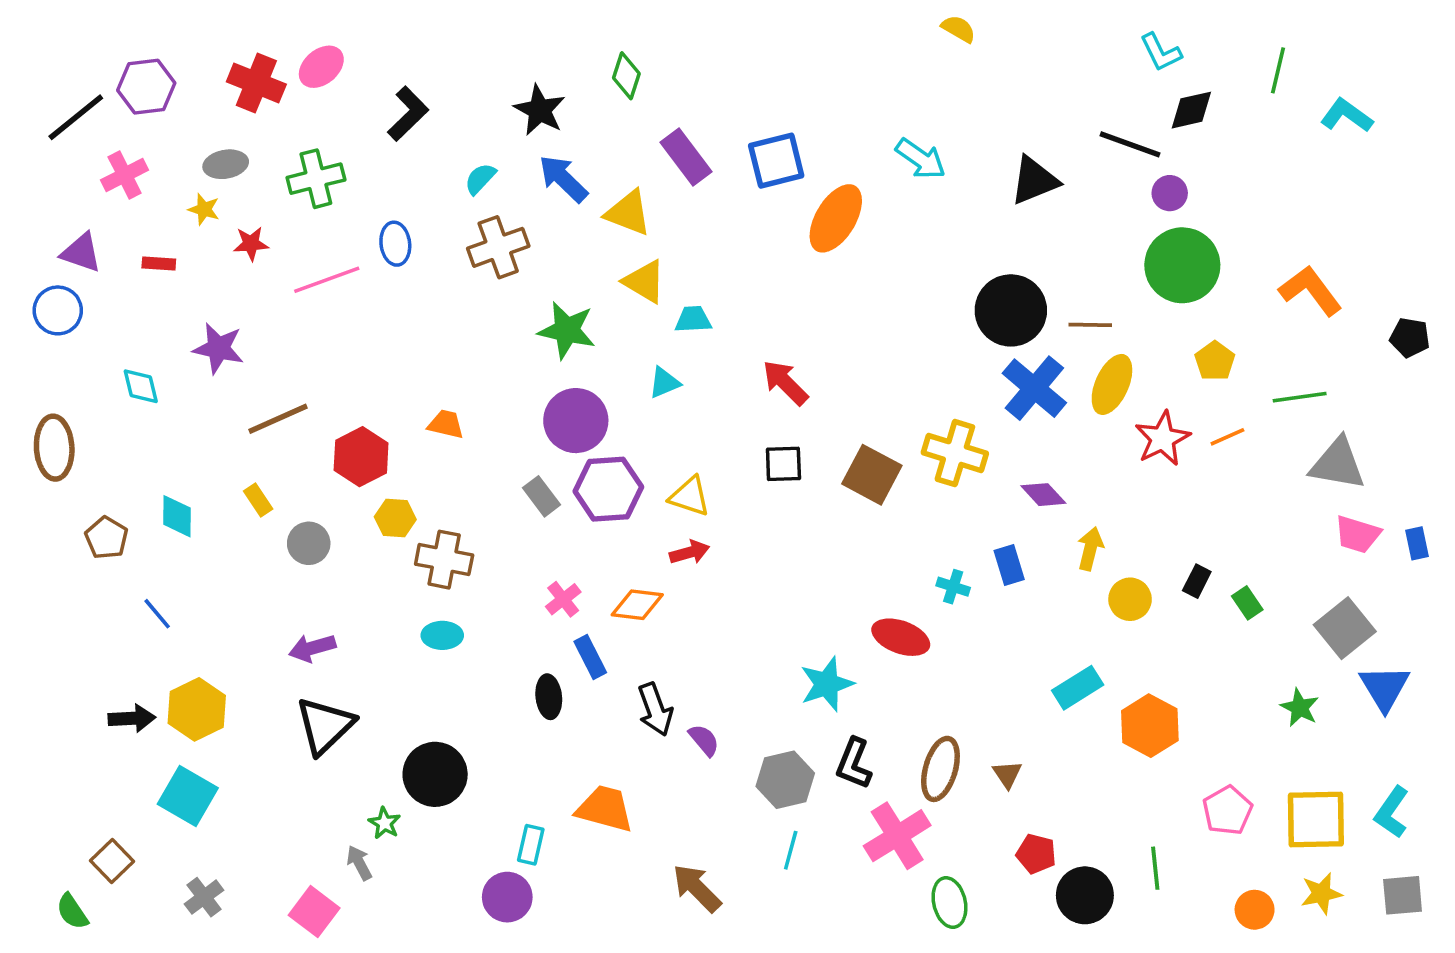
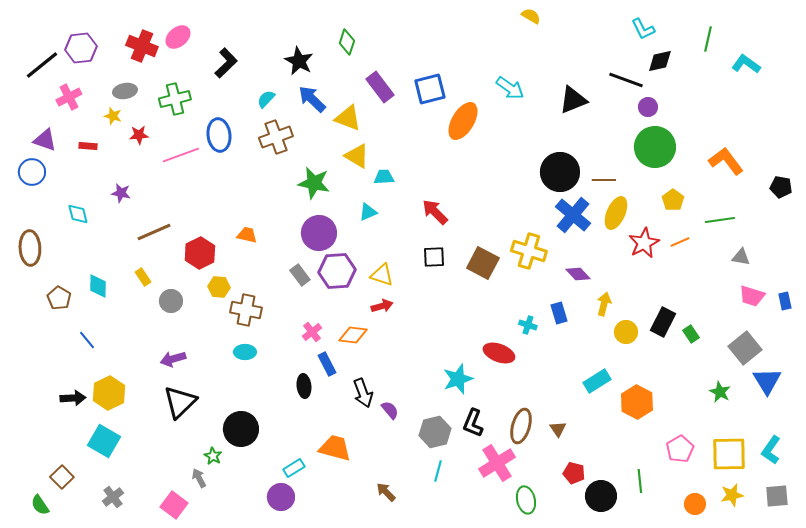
blue ellipse: (395, 244) -> (219, 135), size x1.4
purple star: (218, 348) -> (121, 193), size x0.7
gray triangle: (1338, 464) -> (741, 257), size x0.6
black rectangle: (1197, 581) -> (663, 322), size x1.6
cyan rectangle: (531, 845) -> (294, 468), turned 45
brown arrow: (697, 888) -> (386, 492), size x0.7

